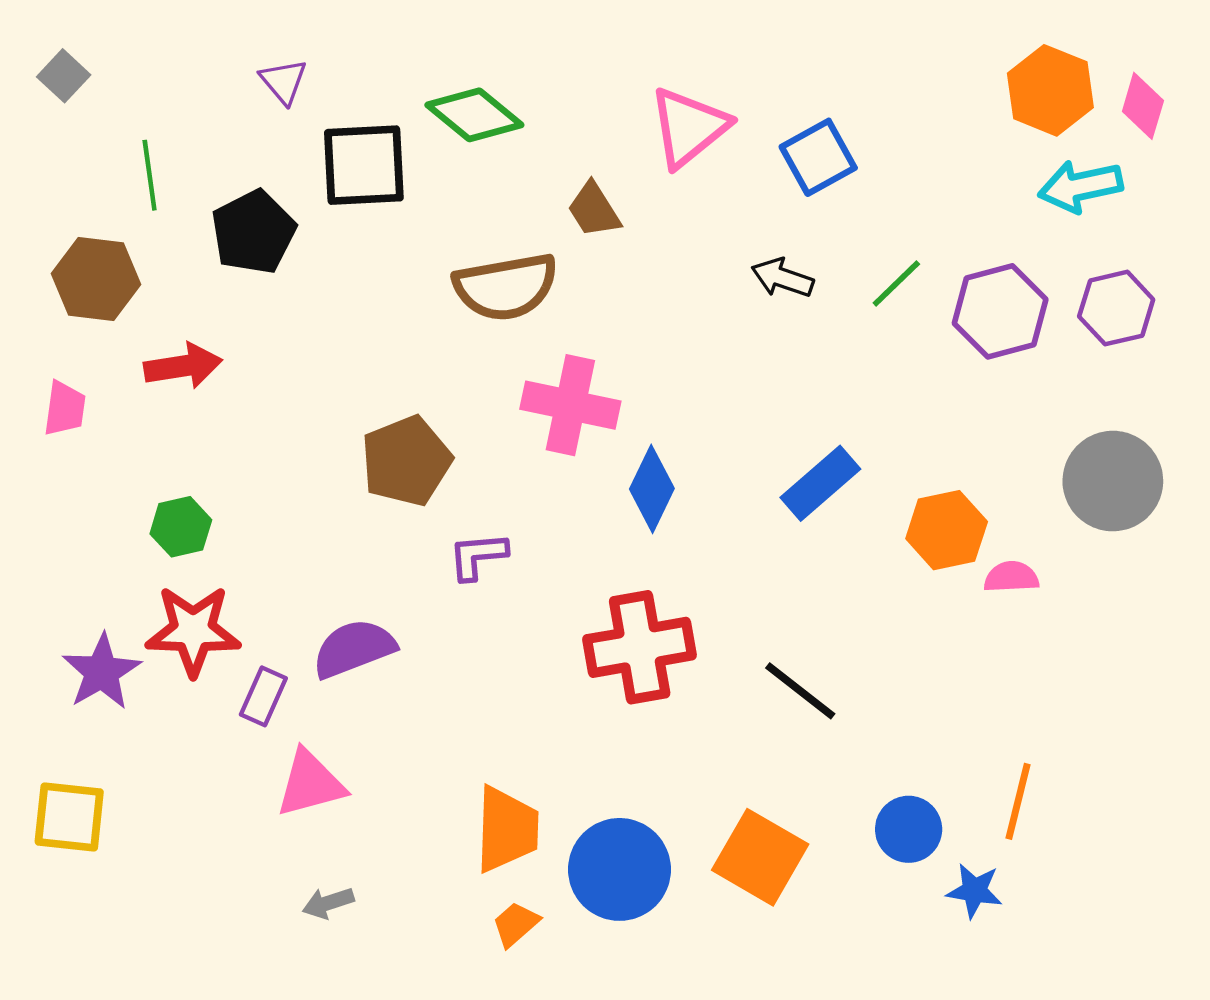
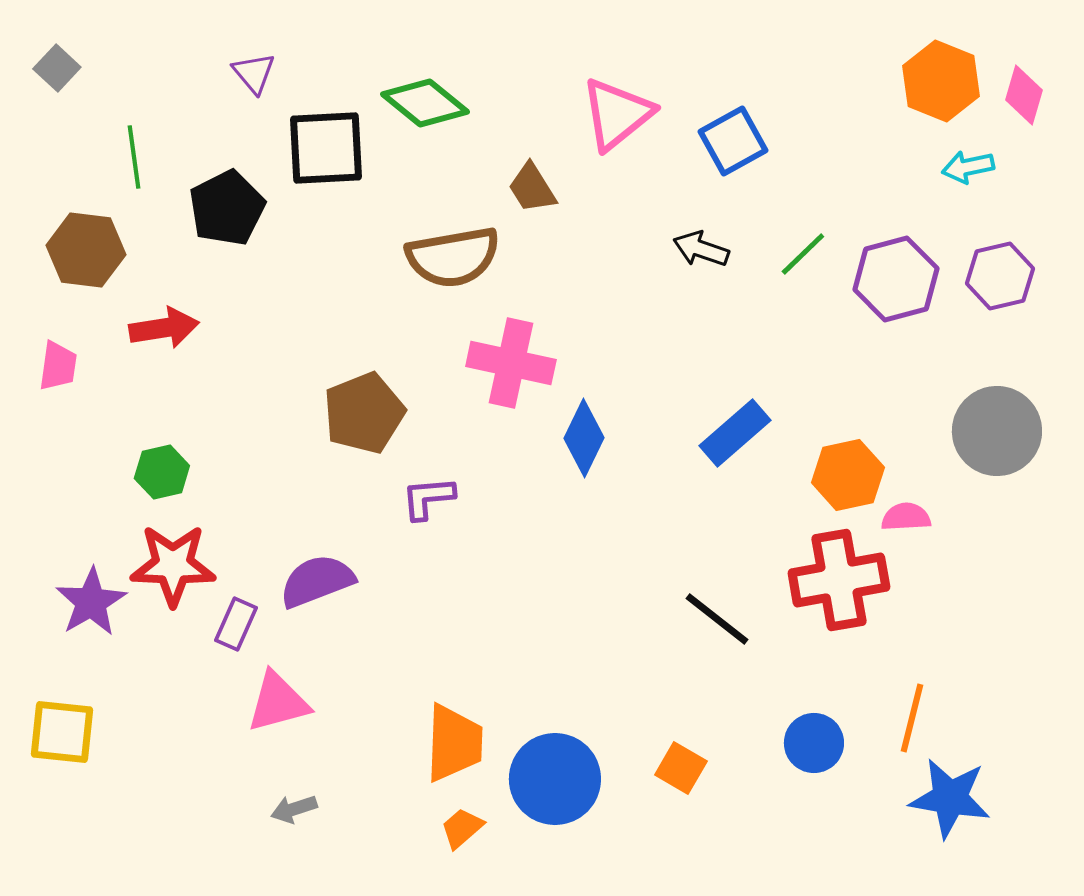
cyan arrow: (1080, 186) -> (968, 167), size x0.7
red cross: (640, 647) -> (839, 580), moved
orange square: (760, 857) -> (681, 768), size x0.6
blue star: (974, 891) -> (950, 798), moved, size x1.6

